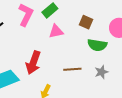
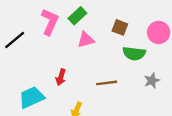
red arrow: (33, 63) -> (61, 77), size x0.6
gray star: (101, 72) -> (152, 81), moved

